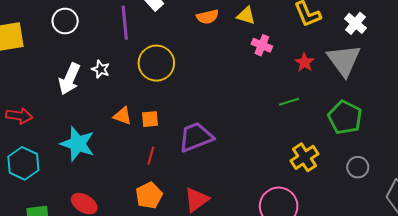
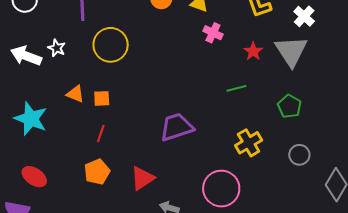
white arrow: (69, 79) -> (26, 56), turned 84
green pentagon: (345, 117) -> (289, 106), size x0.7
purple trapezoid: (196, 137) -> (177, 127), moved

